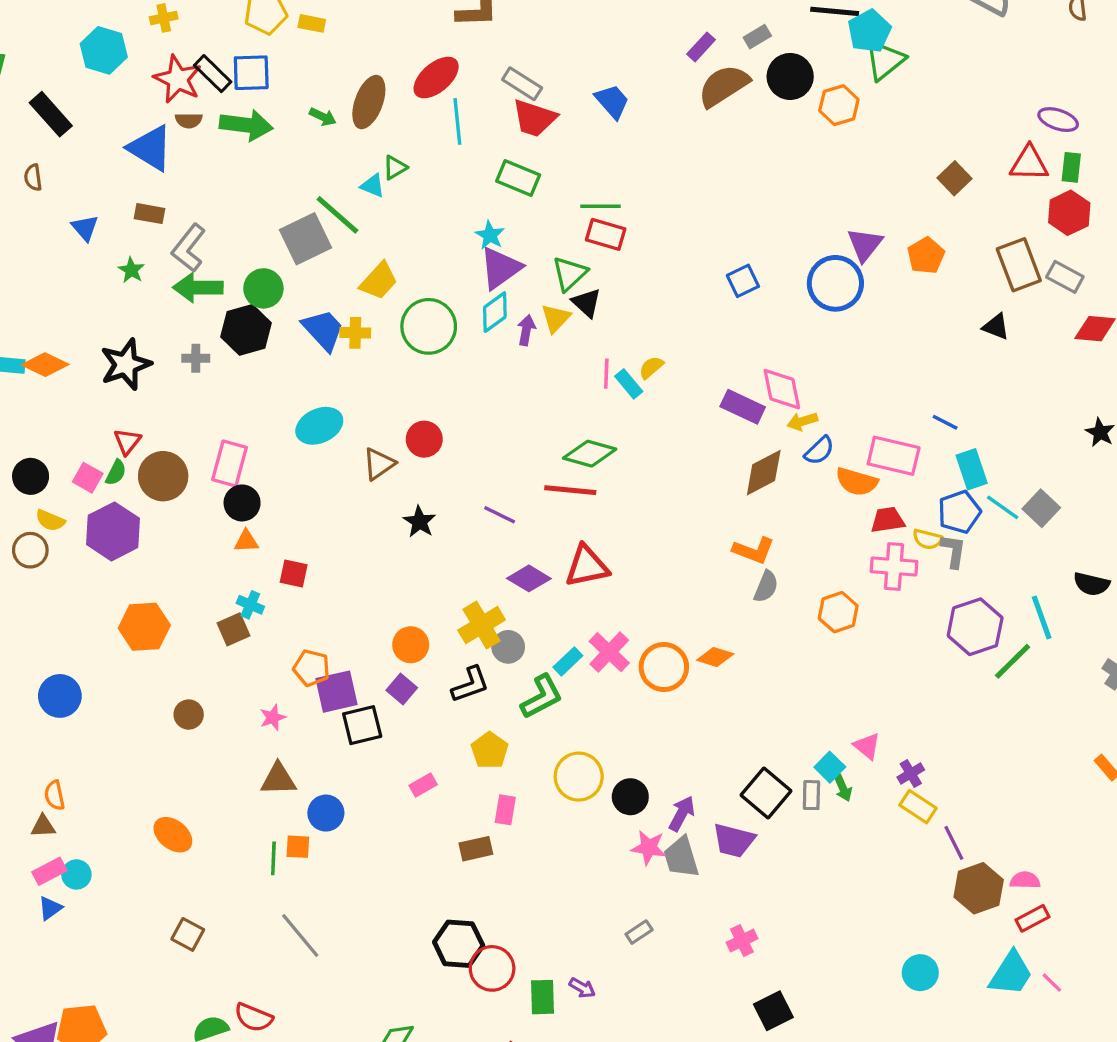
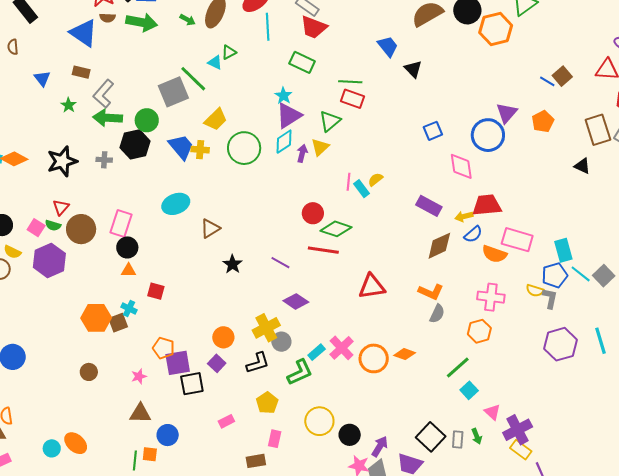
blue trapezoid: (612, 101) -> (388, 46), moved
orange hexagon: (839, 105) -> (496, 29), size x1.4
black triangle: (587, 303) -> (413, 69), moved
pink diamond: (782, 389) -> (461, 166), moved
blue line: (945, 422) -> (547, 81), moved
red circle: (424, 439) -> (313, 213), moved
green semicircle: (116, 473) -> (53, 225), turned 77
red trapezoid: (888, 520) -> (487, 205), moved, size x1.4
red triangle: (587, 566) -> (372, 287), moved
pink cross: (894, 567) -> (491, 297), moved
orange hexagon: (144, 627) -> (96, 318), moved
green line: (1013, 661) -> (458, 367), moved
cyan square: (830, 767) -> (469, 390), moved
purple cross: (911, 774) -> (518, 430), size x1.8
cyan circle: (76, 874) -> (52, 448), moved

